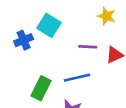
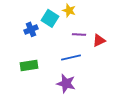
yellow star: (106, 16) -> (69, 10), moved
green rectangle: (41, 88) -> (29, 65), moved, turned 54

